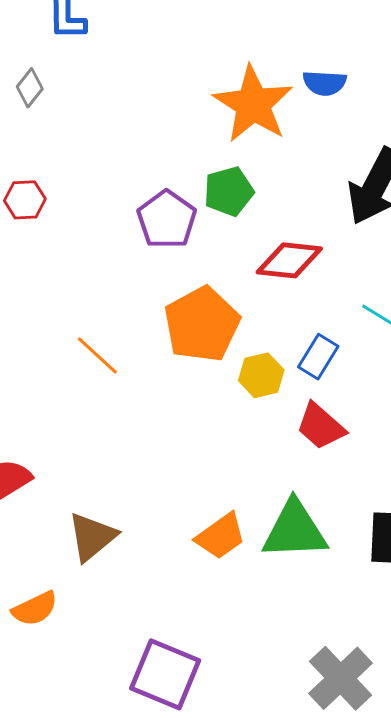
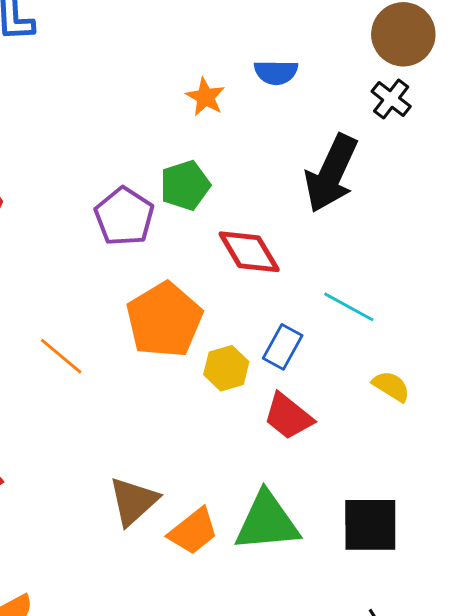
orange star: (253, 104) -> (205, 97), size x0.5
red diamond: (289, 260) -> (249, 252), turned 56
brown triangle: (92, 537) -> (133, 501), moved

